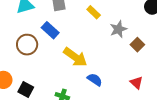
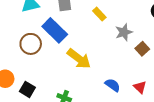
blue rectangle: (50, 30) -> (55, 30), size x1.4
blue semicircle: (95, 80) -> (113, 85), moved

